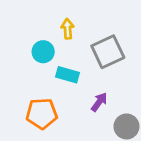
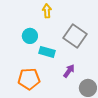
yellow arrow: (68, 29) -> (47, 11), moved
gray square: (108, 52) -> (75, 36), turned -30

